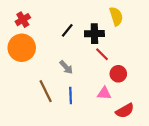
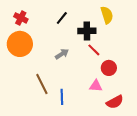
red cross: (23, 20) -> (21, 18), turned -32
black line: (67, 30) -> (62, 18), moved
gray arrow: (66, 67) -> (62, 54), moved, turned -80
blue line: (71, 96) -> (62, 97), moved

